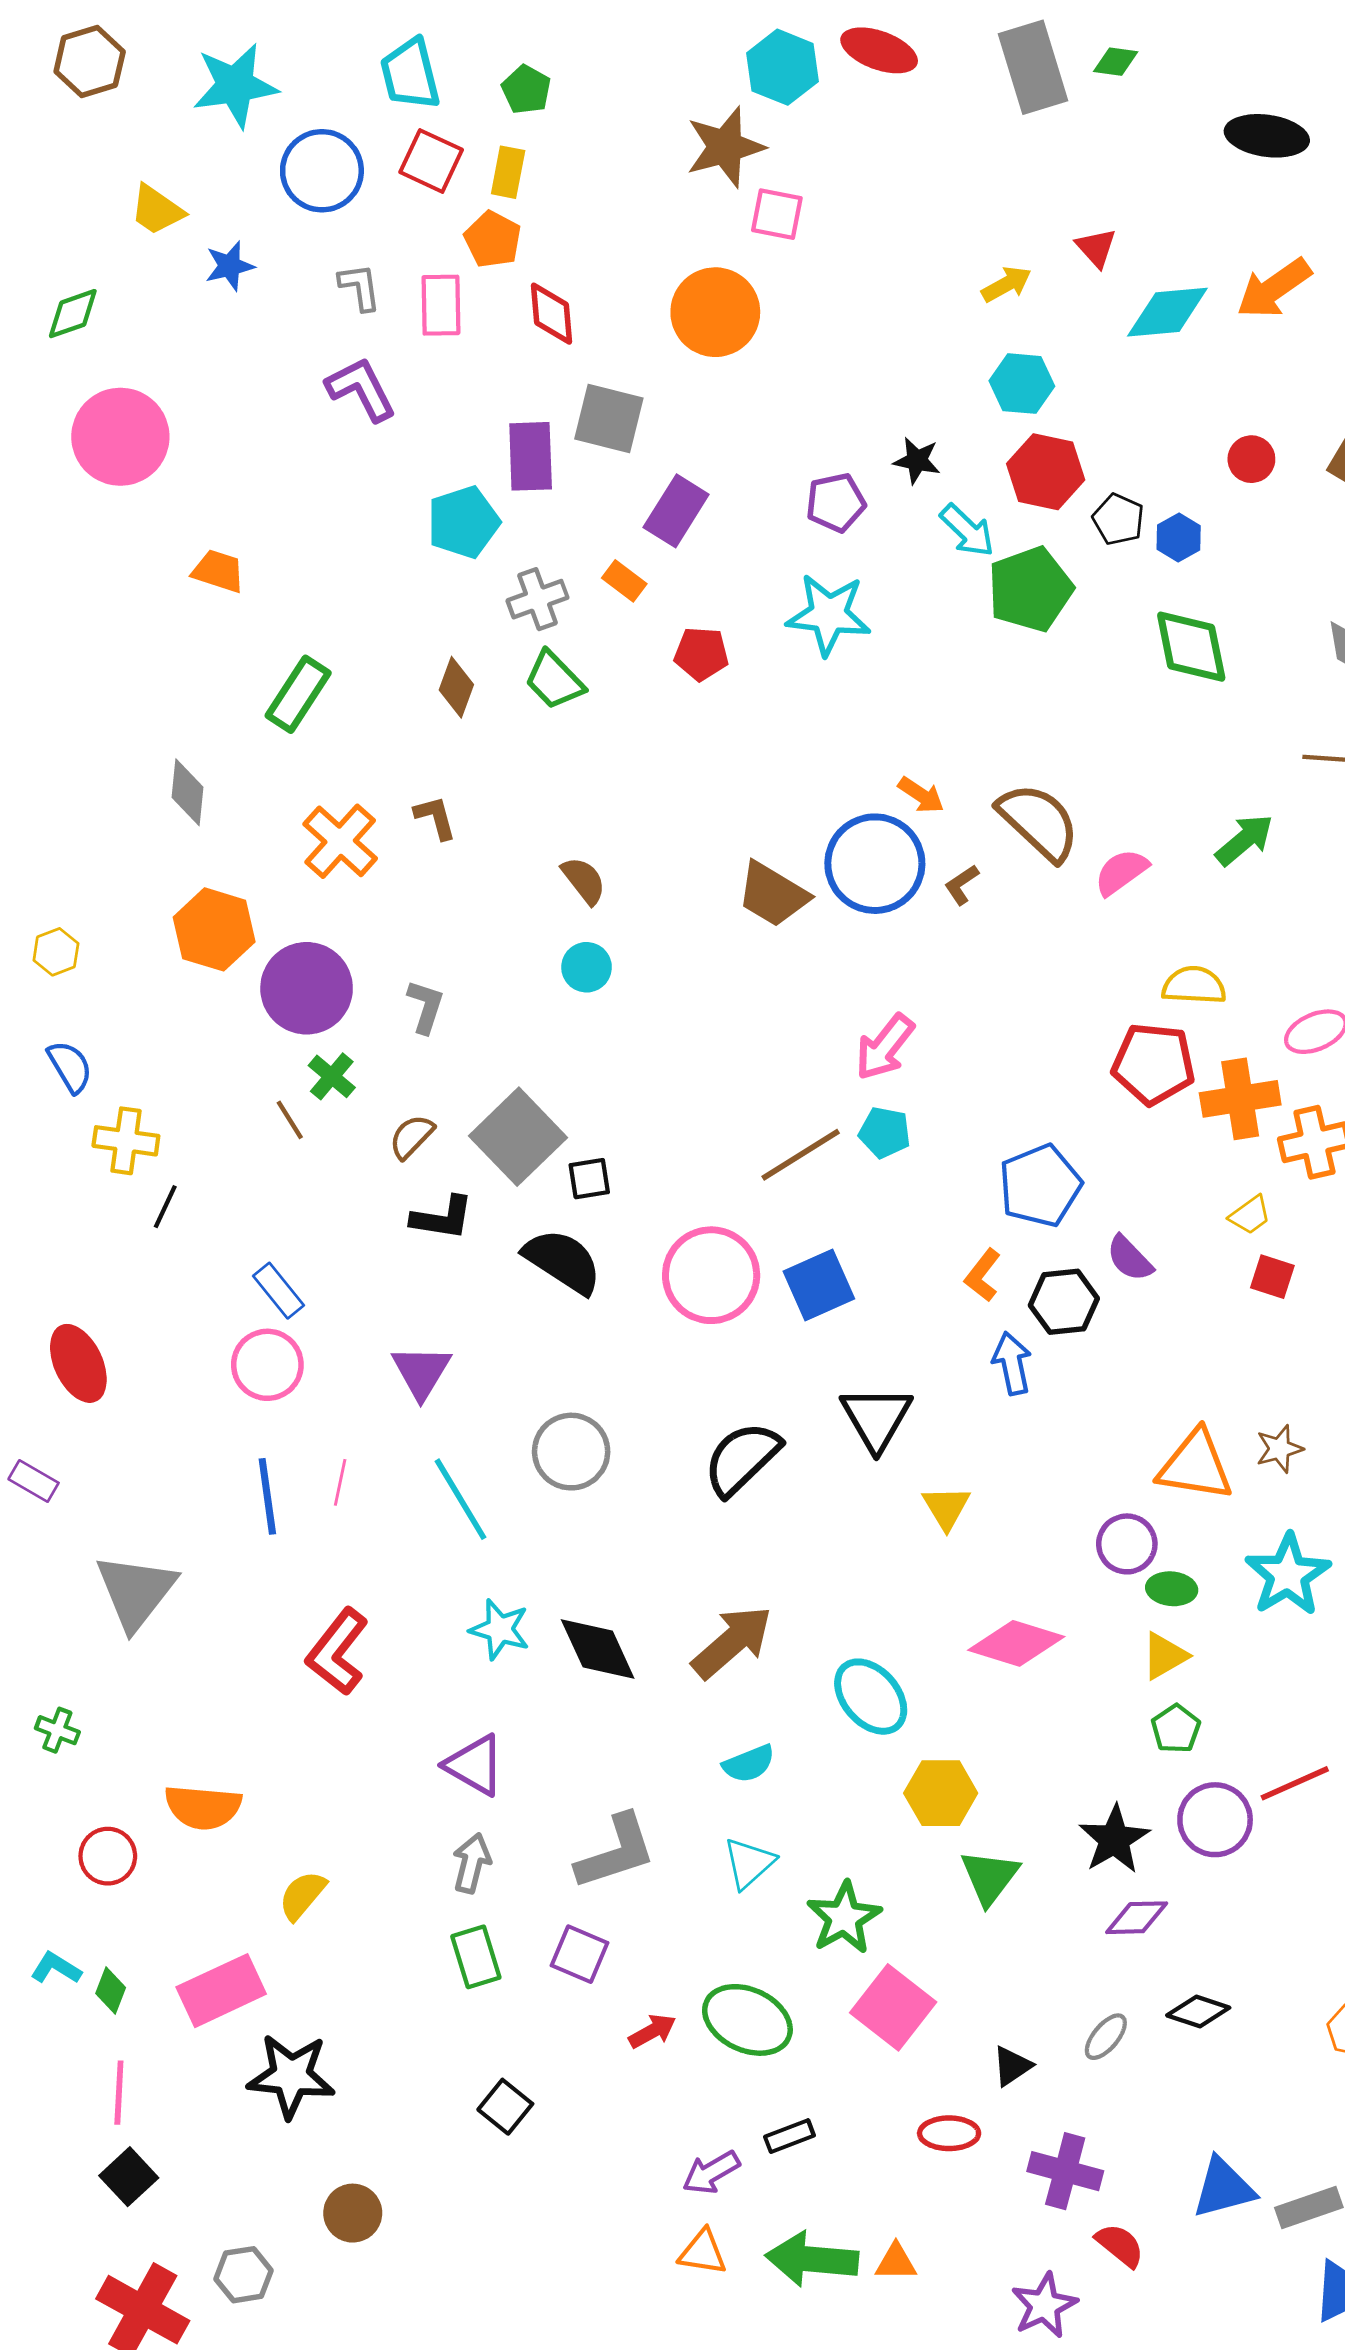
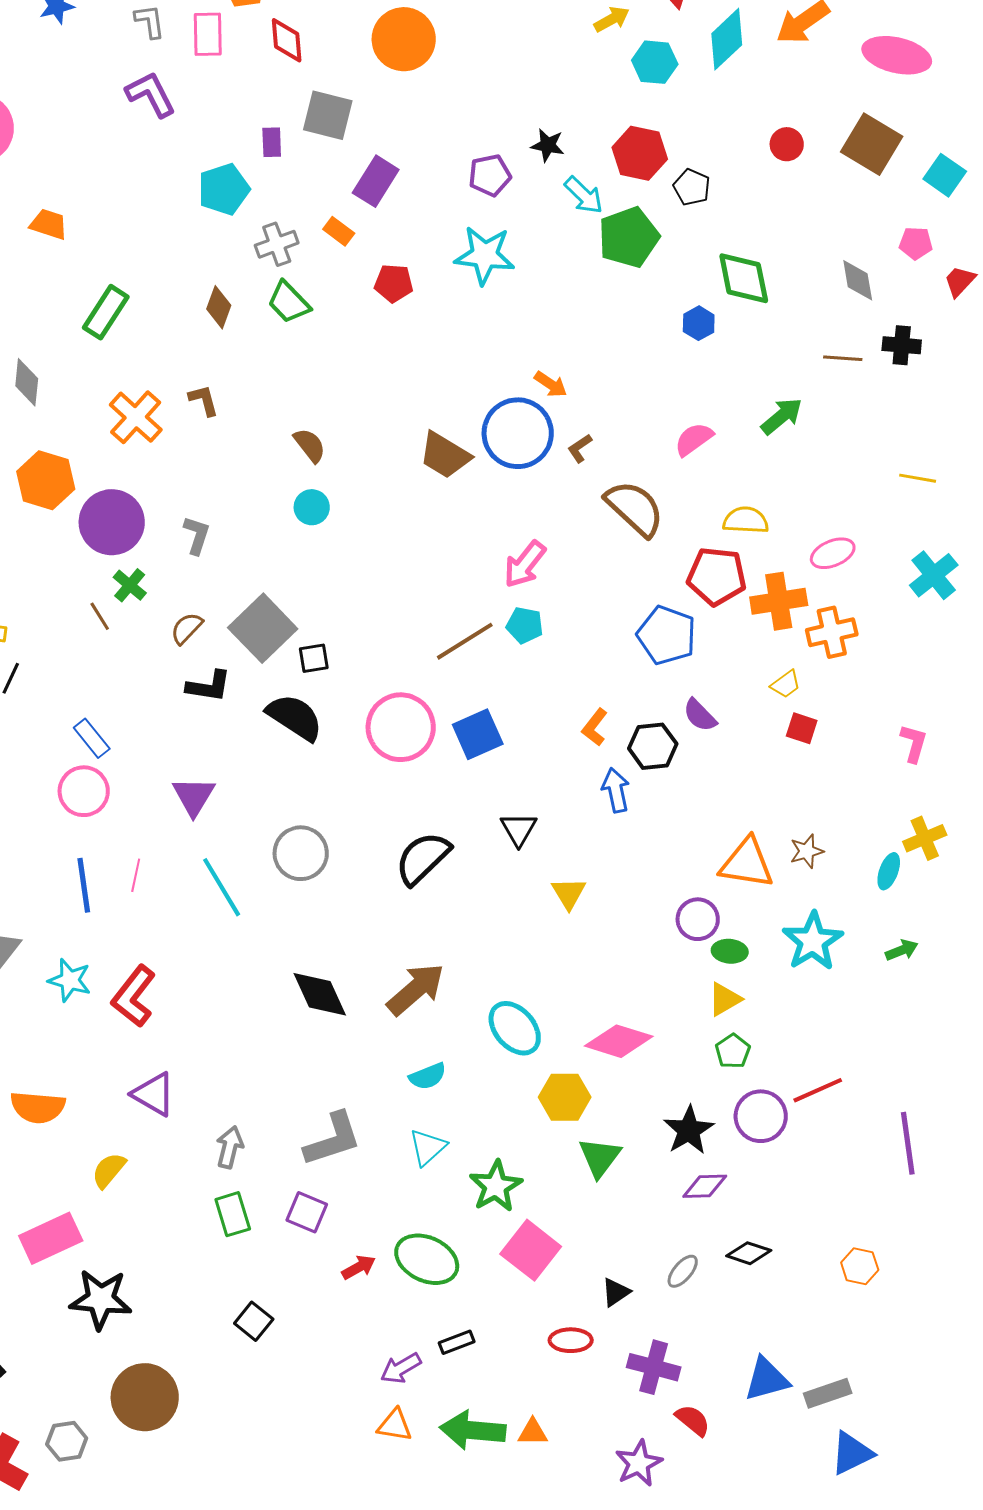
cyan diamond: (1167, 312) -> (727, 39), turned -38
cyan hexagon: (1022, 384) -> (655, 62), moved
purple rectangle: (531, 456) -> (272, 142), size x0.6
blue hexagon: (1179, 538) -> (699, 323), moved
brown semicircle: (1039, 822) -> (635, 508), moved
blue pentagon: (1040, 1186) -> (667, 635), moved, turned -30
black triangle: (876, 1418) -> (519, 829), size x0.7
cyan star: (500, 1629) -> (70, 980), moved
pink diamond: (1016, 1643) -> (619, 1041), moved
purple triangle: (475, 1765) -> (154, 1094), moved
brown circle: (353, 2213) -> (145, 1397), size x1.6

